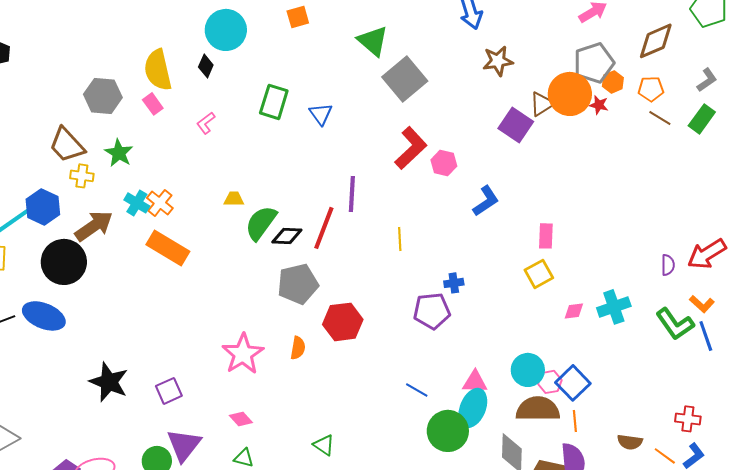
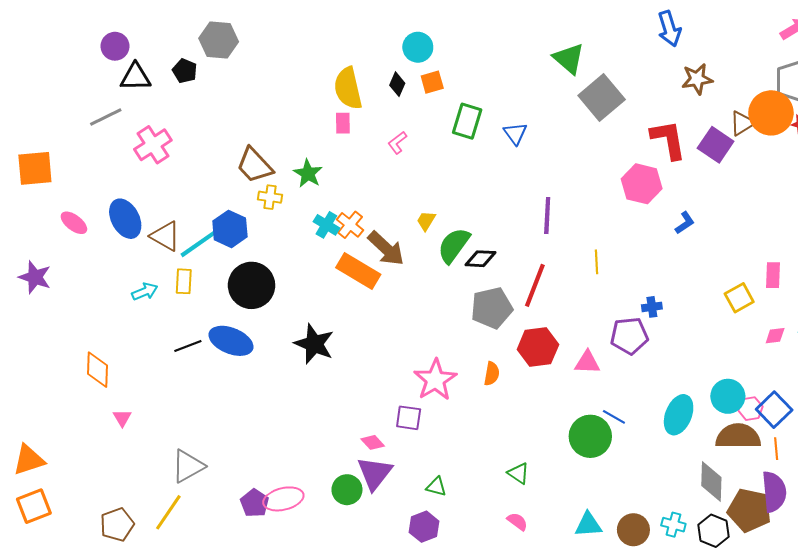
orange square: (298, 17) -> (432, 82), moved
cyan circle: (226, 30) -> (418, 47), size x0.7
gray hexagon: (103, 96) -> (219, 40), moved
pink rectangle: (153, 104) -> (343, 123), turned 35
red L-shape: (411, 148) -> (668, 140), moved, turned -57
pink hexagon: (444, 163) -> (642, 184), size x1.5
yellow trapezoid: (234, 199) -> (426, 221), turned -60
blue L-shape: (486, 201) -> (685, 223), size x0.7
brown arrow: (94, 226) -> (386, 248), moved, turned 78
red line: (324, 228) -> (535, 285), moved
pink rectangle: (546, 236) -> (773, 275), moved
black star: (109, 382) -> (314, 344), moved
pink triangle: (475, 382) -> (587, 362), moved
purple square: (169, 391) -> (409, 418), moved, turned 32
cyan ellipse: (473, 408) -> (679, 415), moved
pink diamond: (241, 419) -> (373, 442), moved
green circle: (448, 431) -> (590, 436), moved

